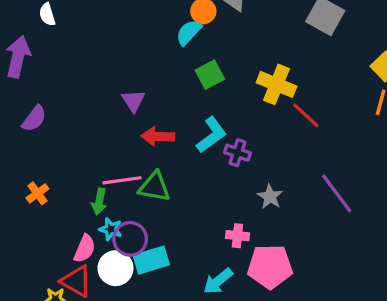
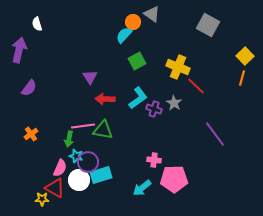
gray star: (270, 197) -> (174, 103), moved

